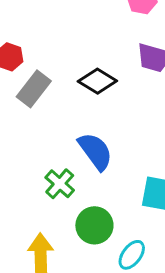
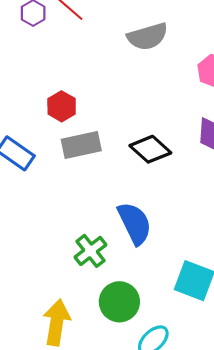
gray rectangle: (34, 89) -> (81, 145), turned 30

